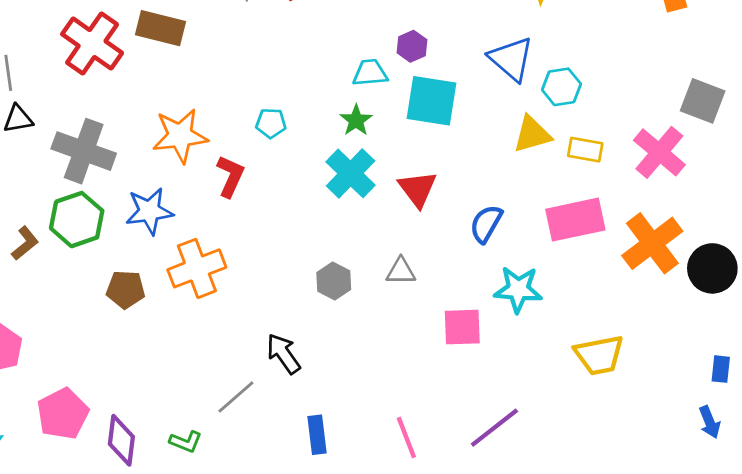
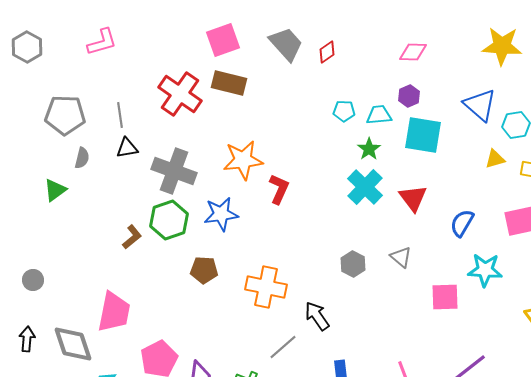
cyan pentagon: (271, 123) -> (344, 111), moved
yellow triangle: (532, 134) -> (495, 159), size x0.7
orange cross: (197, 268) -> (266, 287), moved, turned 33
gray triangle: (401, 271) -> (401, 257), turned 40

